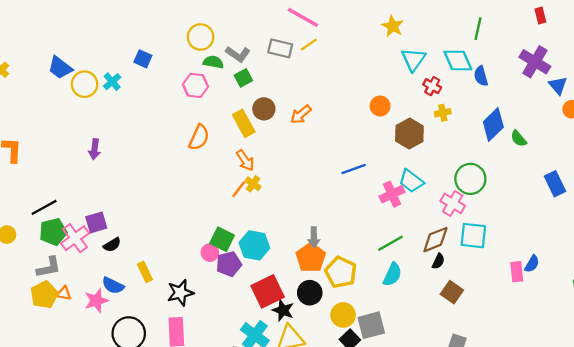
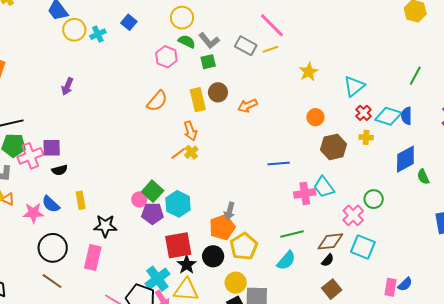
yellow star: (393, 26) -> (309, 72), moved
cyan diamond: (458, 61) -> (388, 116), moved, turned -64
green circle: (470, 179) -> (374, 199), size x0.7

